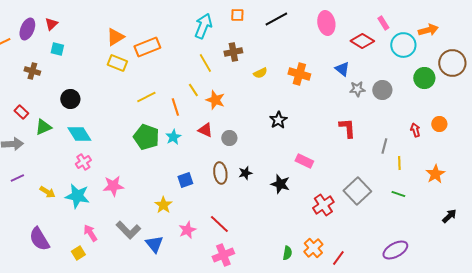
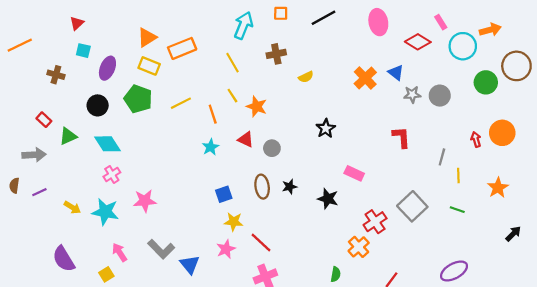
purple ellipse: (27, 29) -> (107, 68), moved
yellow line: (205, 63) -> (232, 63), moved
orange cross: (299, 74) -> (365, 78), moved, turned 30
orange circle: (439, 124) -> (502, 133), size x1.5
green pentagon: (146, 137) -> (138, 99), moved
yellow star: (163, 205) -> (234, 222), moved, turned -30
orange cross: (313, 248) -> (359, 247), moved

